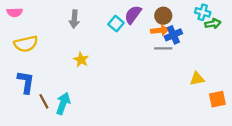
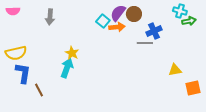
brown circle: (163, 16) -> (134, 14), moved
gray arrow: (74, 19) -> (50, 17), moved
orange arrow: (160, 30) -> (117, 27), moved
yellow semicircle: (26, 44) -> (16, 53), moved
cyan arrow: (63, 104) -> (67, 68), moved

